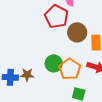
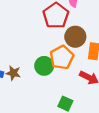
orange pentagon: (70, 69) -> (62, 57), moved

